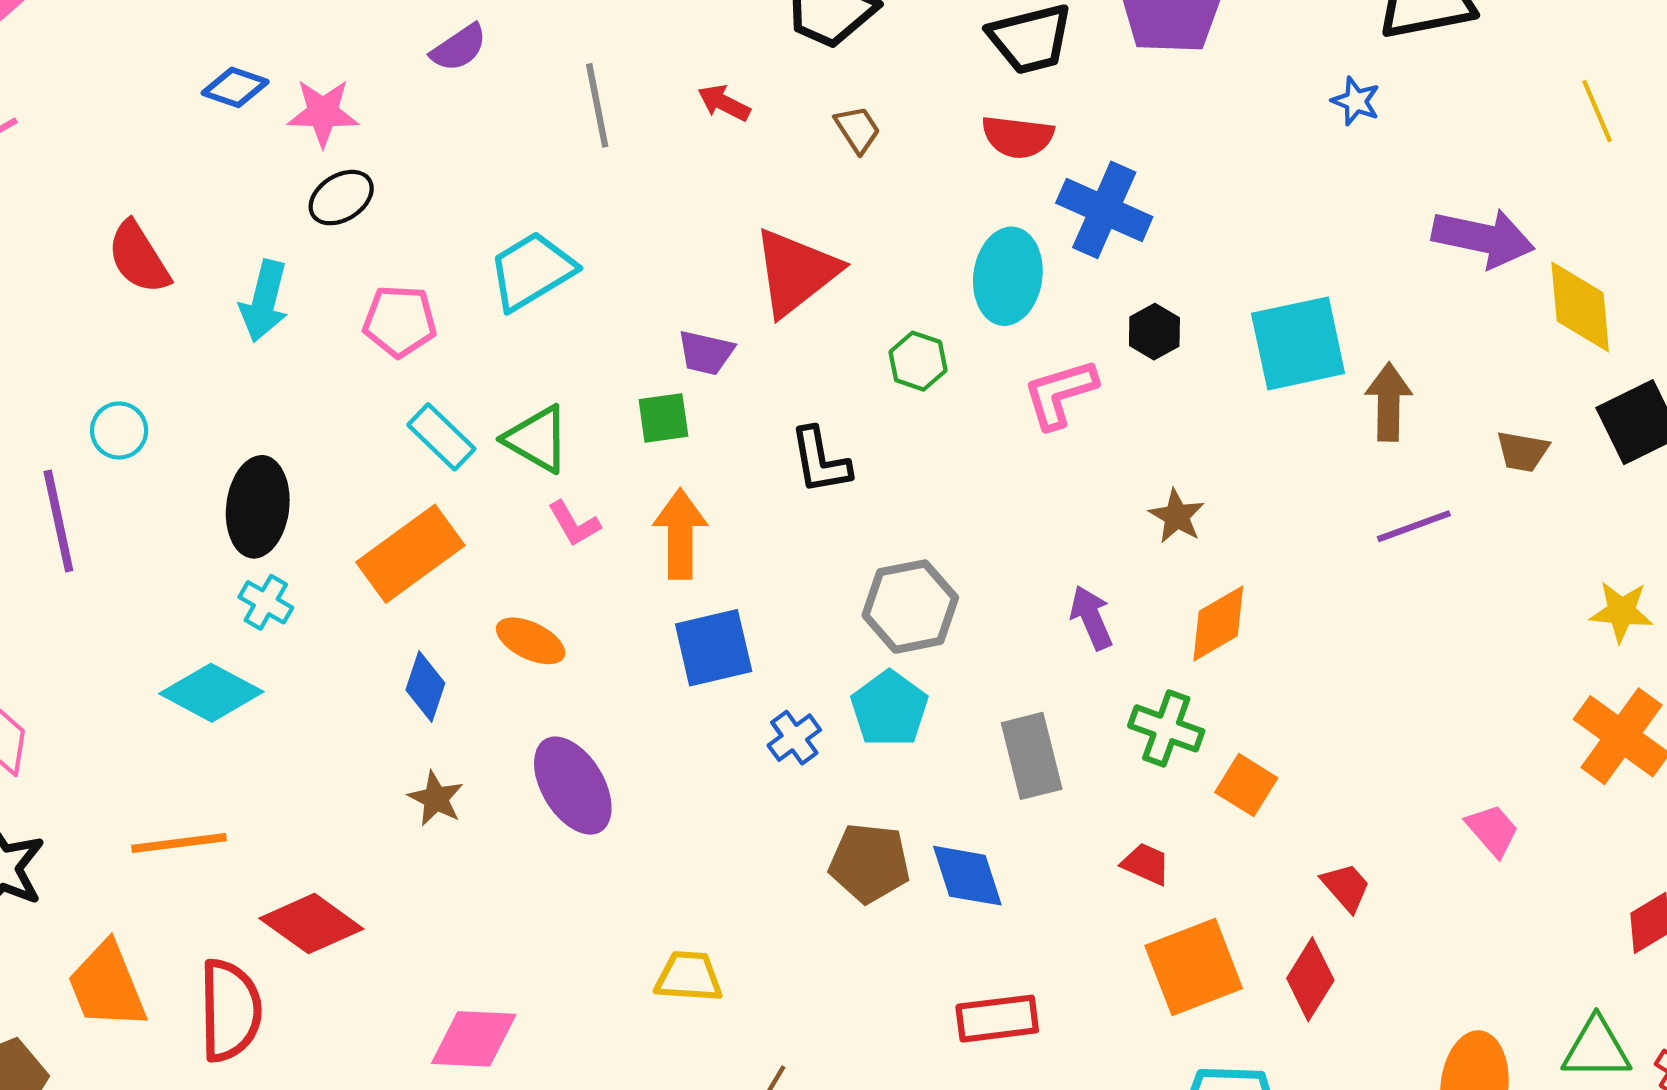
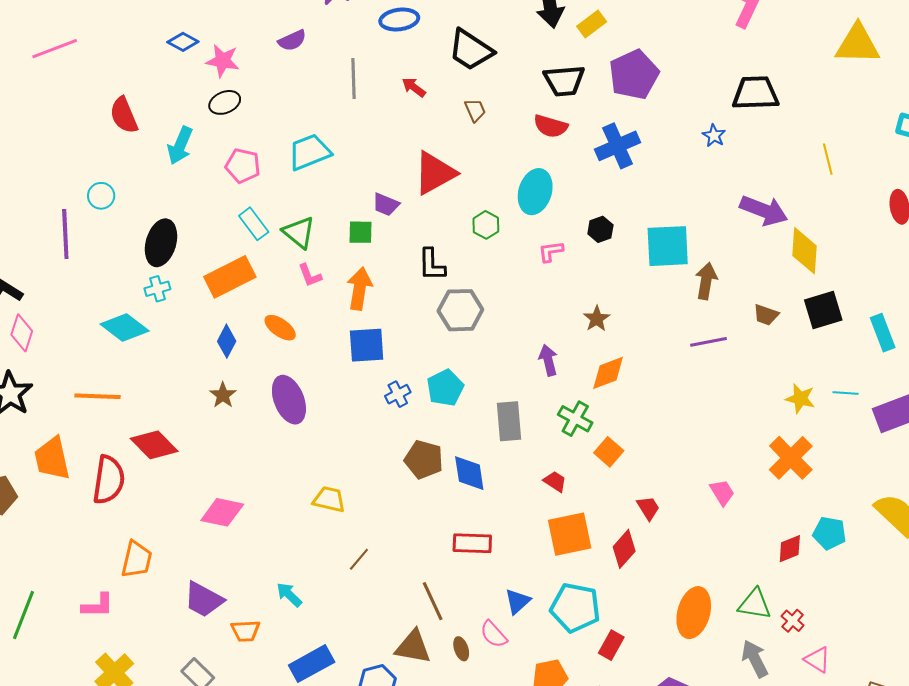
blue cross: (1104, 210) -> (617, 146), moved, turned 33
pink L-shape: (1060, 394) -> (551, 251), size x0.7
cyan cross: (266, 602) -> (157, 289), turned 35
gray hexagon: (910, 607) -> (460, 310), moved

